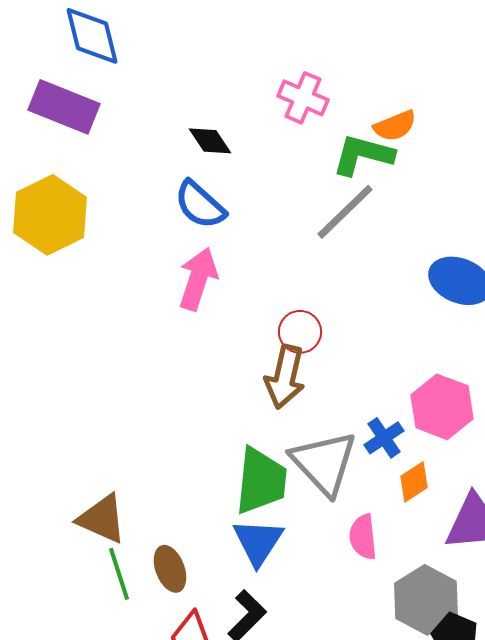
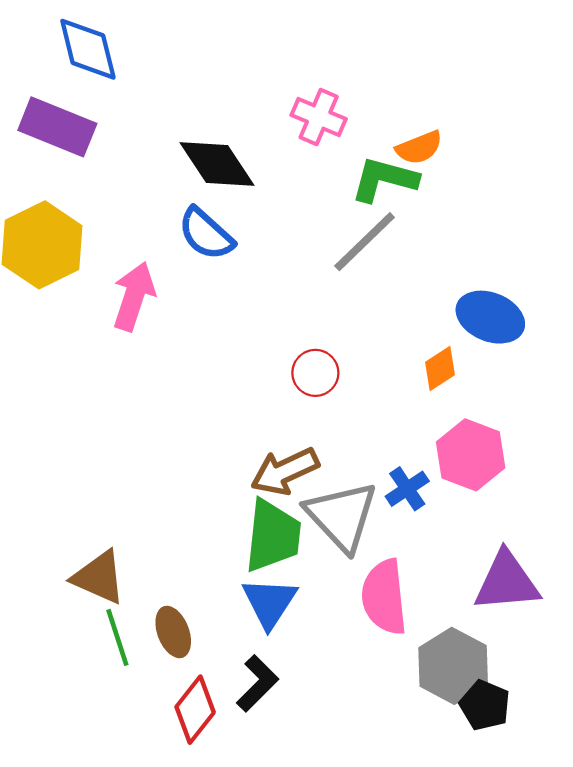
black diamond: (210, 141) -> (217, 164), size x1.6
pink arrow: (198, 279) -> (134, 296), moved
brown arrow: (285, 377) -> (285, 471), moved, turned 52
orange diamond: (414, 482) -> (440, 368), moved
pink semicircle: (363, 537) -> (384, 597), size x1.5

